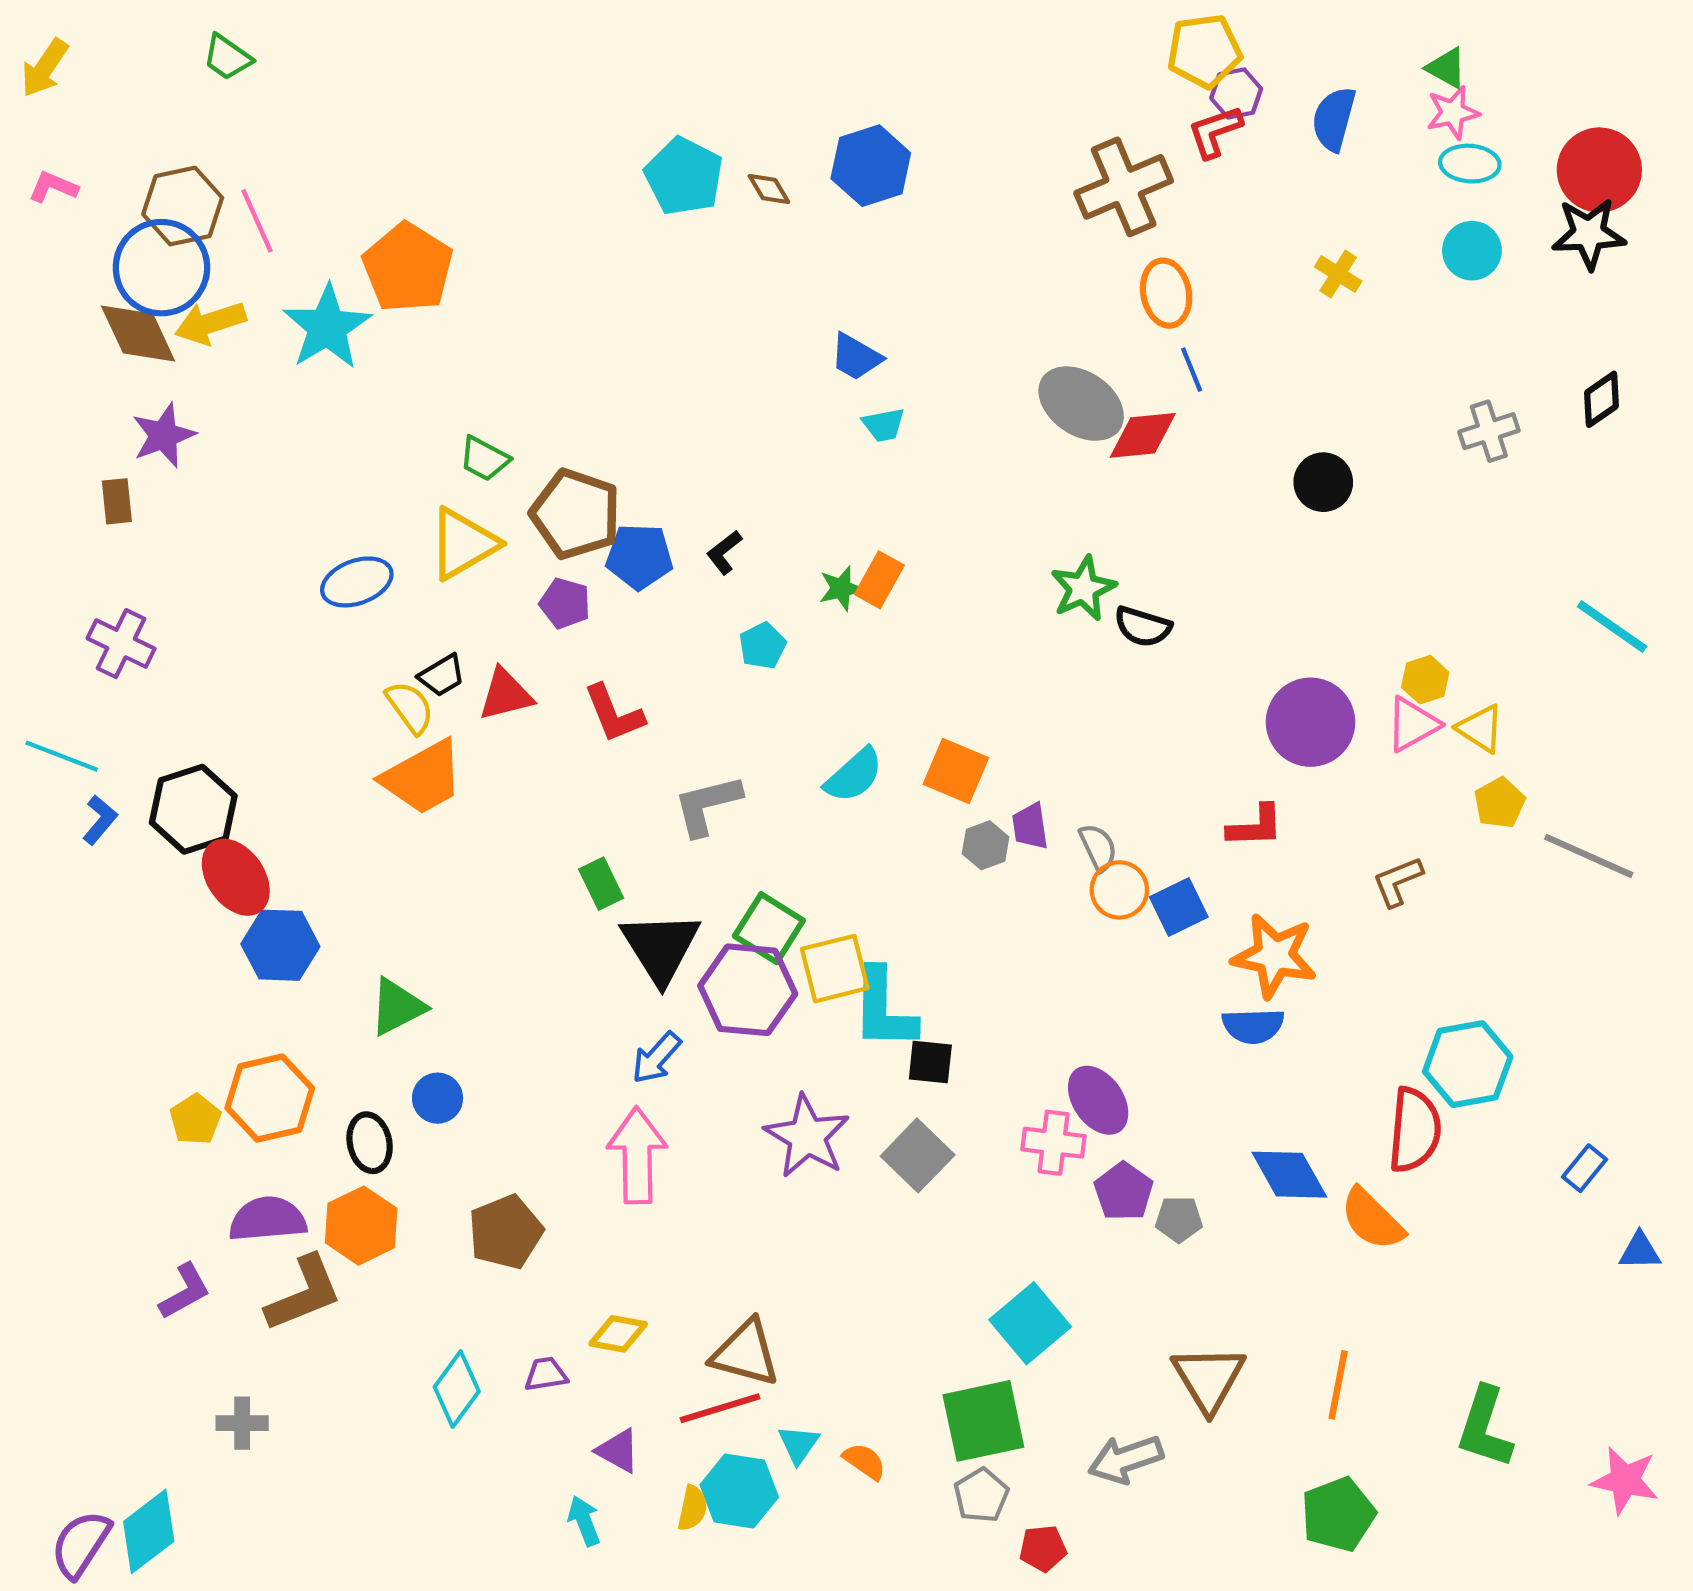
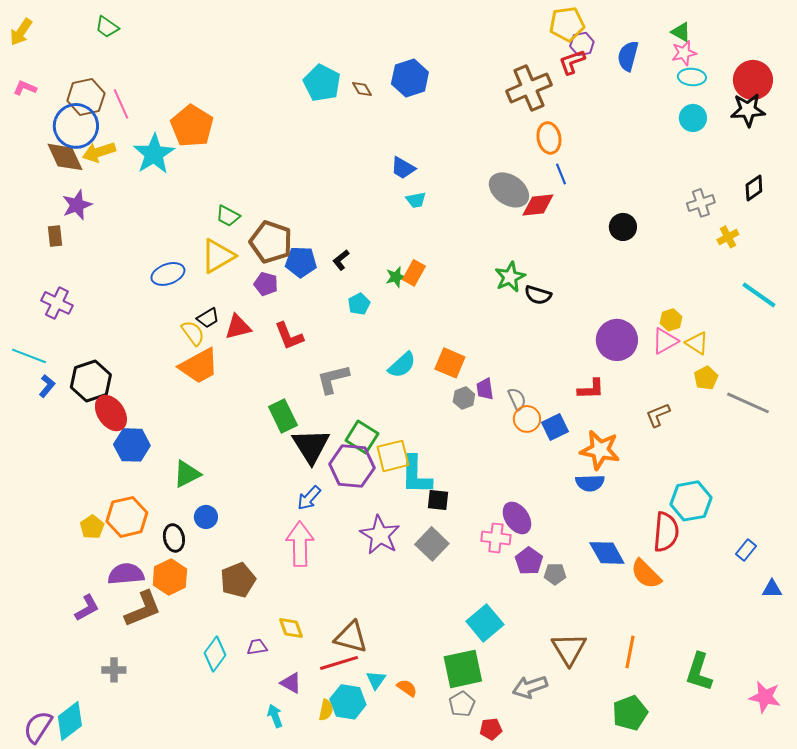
yellow cross: (1338, 274) -> (728, 237), moved, turned 30
green rectangle: (601, 884) -> (283, 416), size x1.4
yellow diamond: (618, 1334) -> (291, 628), turned 60

